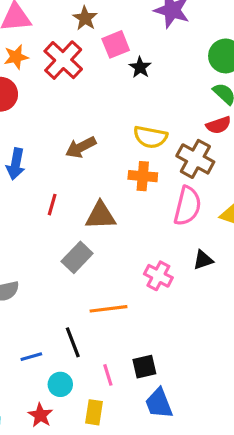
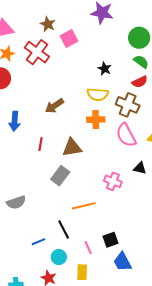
black star: (140, 67) -> (105, 69), moved
pink semicircle: (187, 206) -> (126, 135), turned 145
black triangle: (203, 260) -> (140, 168), turned 40

